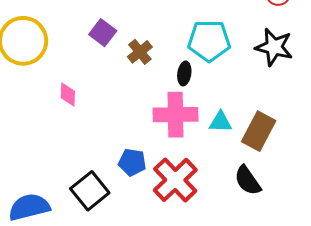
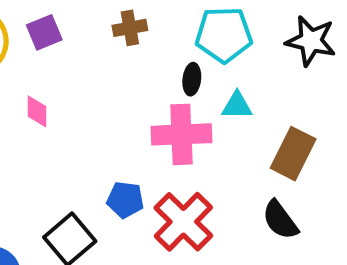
purple square: (103, 33) -> (44, 32), moved, turned 32
brown cross: (140, 52) -> (130, 28), moved, turned 30
cyan triangle: (220, 122) -> (237, 106), moved

